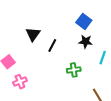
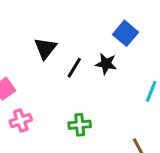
black star: (86, 42) -> (106, 64), moved
green cross: (74, 70) -> (80, 125), moved

